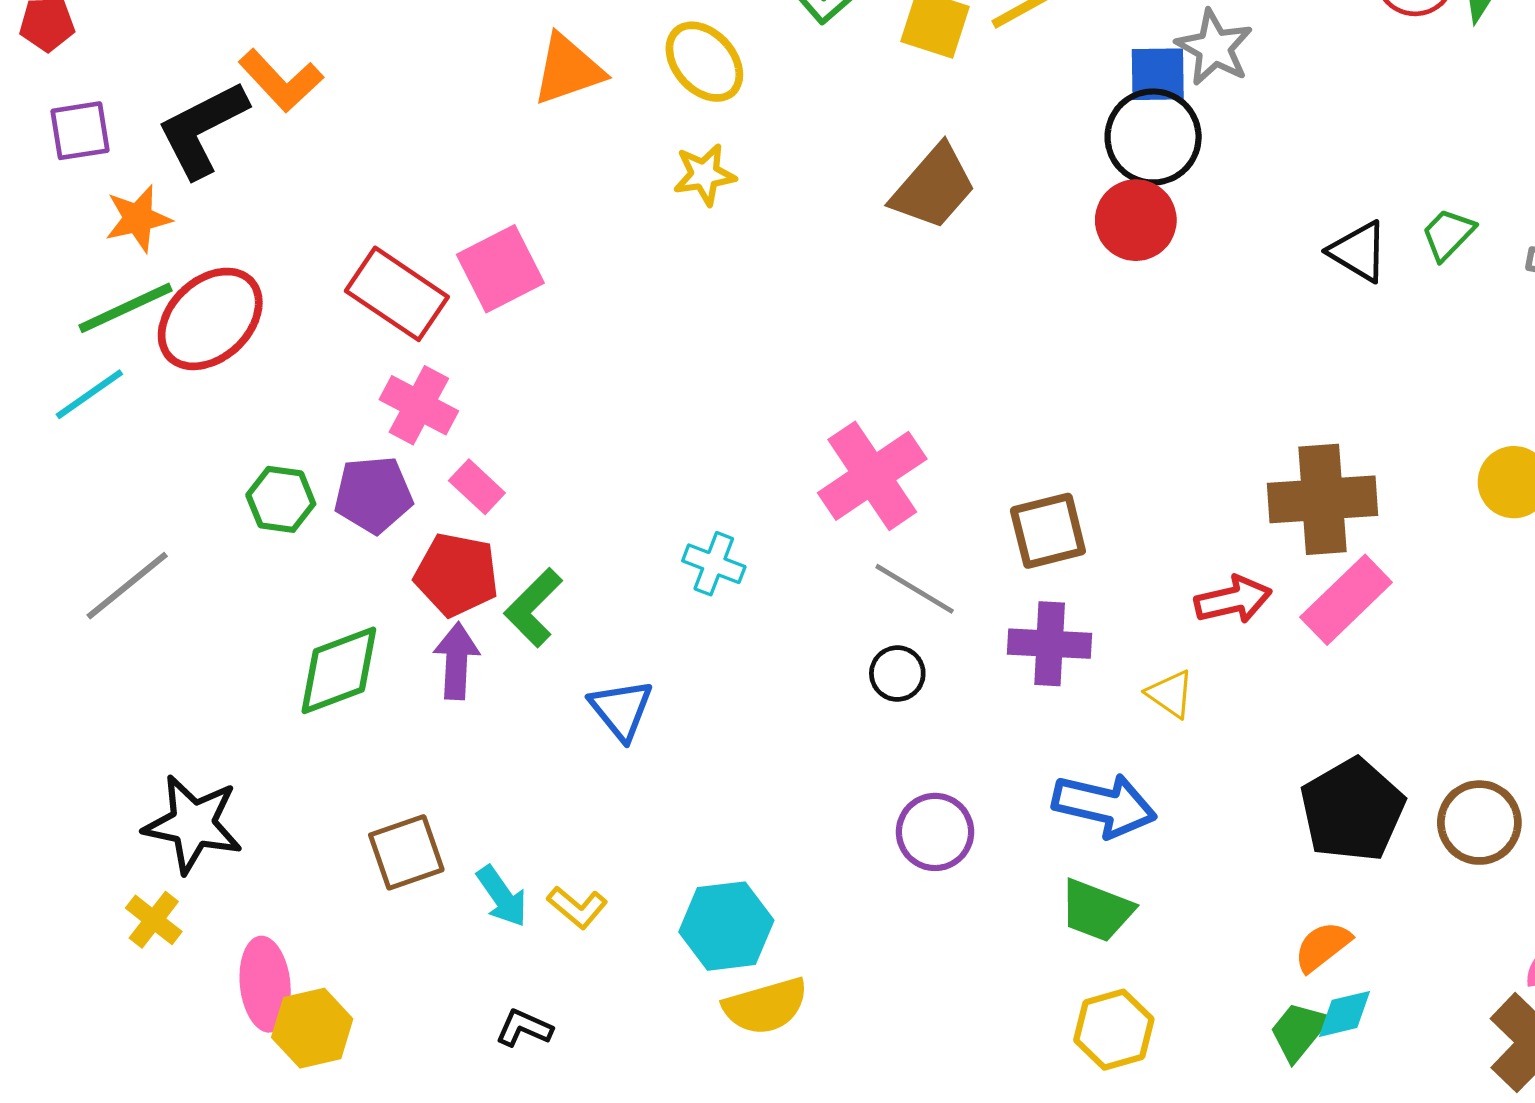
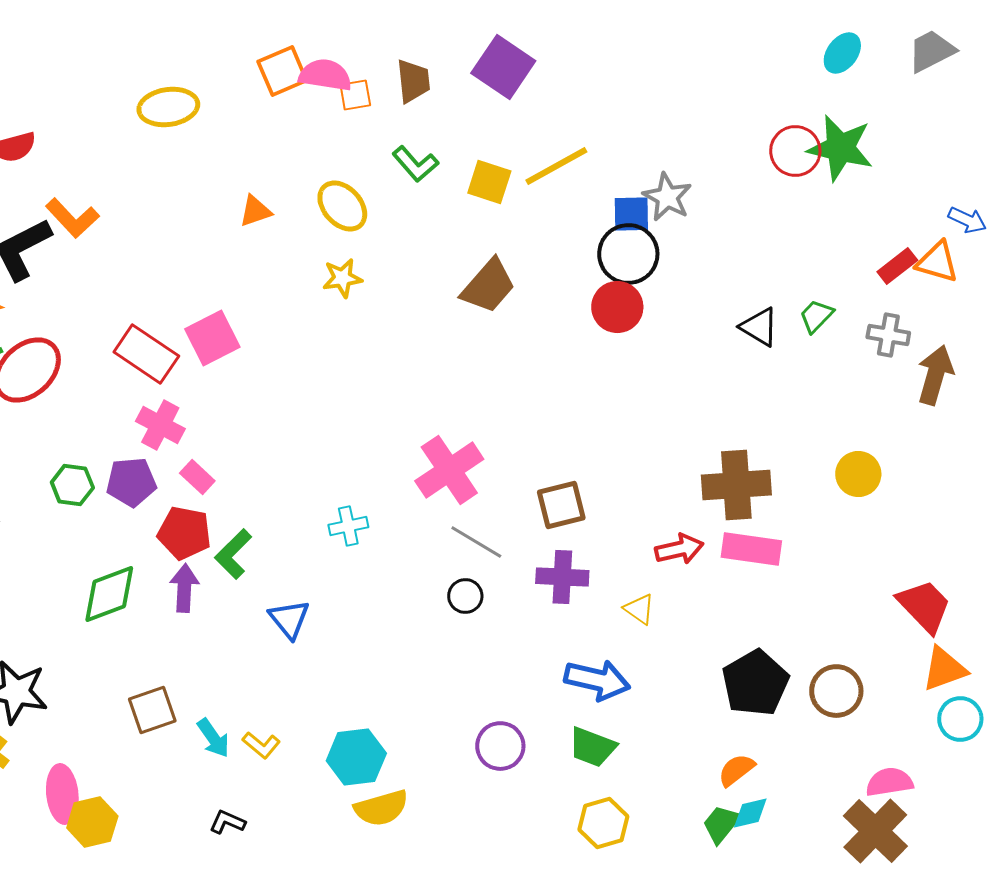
orange triangle: (568, 70) -> (255, 211), size x0.7
cyan cross: (714, 564) -> (348, 526), turned -33
pink rectangle: (1346, 600) -> (751, 549), turned 52
purple circle: (935, 832) -> (500, 746), moved

